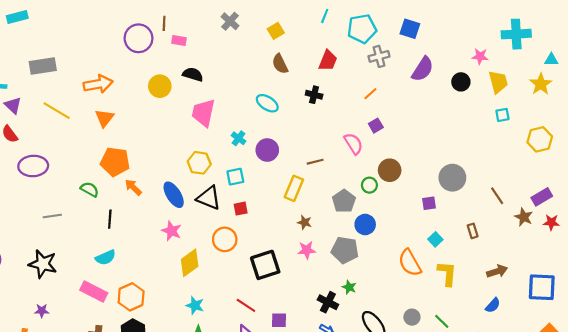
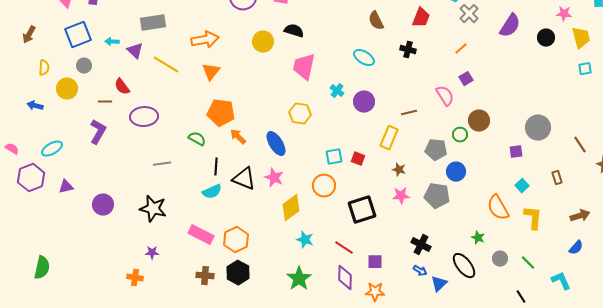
gray cross: (379, 56) -> (469, 14), turned -30
purple triangle: (13, 105) -> (135, 51), moved
cyan square: (235, 177) -> (334, 157), moved
black triangle: (209, 198) -> (244, 179), moved
gray pentagon: (344, 201) -> (436, 150), turned -30
red square: (241, 209) -> (358, 159), moved, turned 32
cyan semicircle: (106, 257) -> (212, 192), moved
green star: (349, 287) -> (478, 238), moved
cyan star: (195, 305) -> (305, 240), moved

